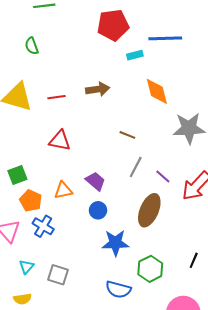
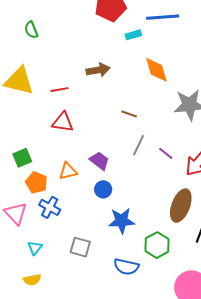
red line: (56, 97) -> (59, 90), moved
brown ellipse: (149, 210) -> (181, 206), moved
gray square: (58, 275) -> (80, 247), moved

